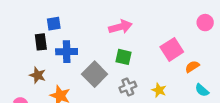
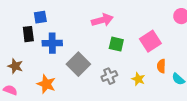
green square: (124, 57) -> (116, 44), moved
orange semicircle: (192, 67) -> (161, 66), moved, turned -56
brown star: (38, 75) -> (15, 66), moved

